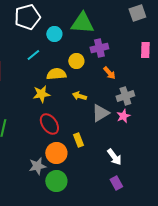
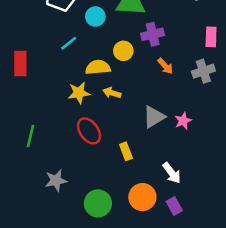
yellow arrow: (79, 96) -> (112, 93), moved
gray cross: (125, 96) -> (203, 71), moved
orange circle: (56, 153) -> (142, 197), moved
gray star: (37, 166) -> (56, 181), moved

